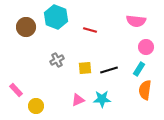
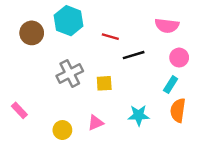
gray cross: (57, 60) -> (70, 74), size x1.5
black line: (109, 70) -> (134, 55), moved
cyan star: (102, 99) -> (139, 115), moved
yellow circle: (36, 106) -> (62, 130), moved

